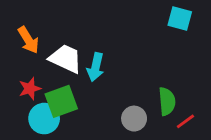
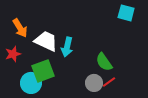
red star: (30, 89) -> (13, 54), moved
green semicircle: (167, 101) -> (104, 62), moved, turned 150
red line: (185, 121) -> (109, 82), moved

